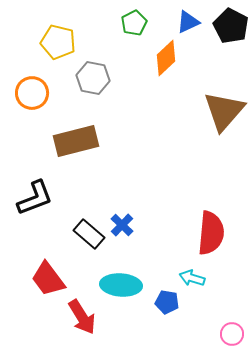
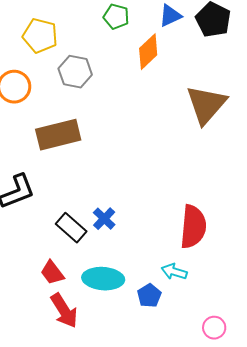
green pentagon: (134, 23) -> (116, 17), turned -30
red trapezoid: (48, 279) -> (52, 273), moved, size x0.7
blue pentagon: (167, 302) -> (149, 296), turned 30

